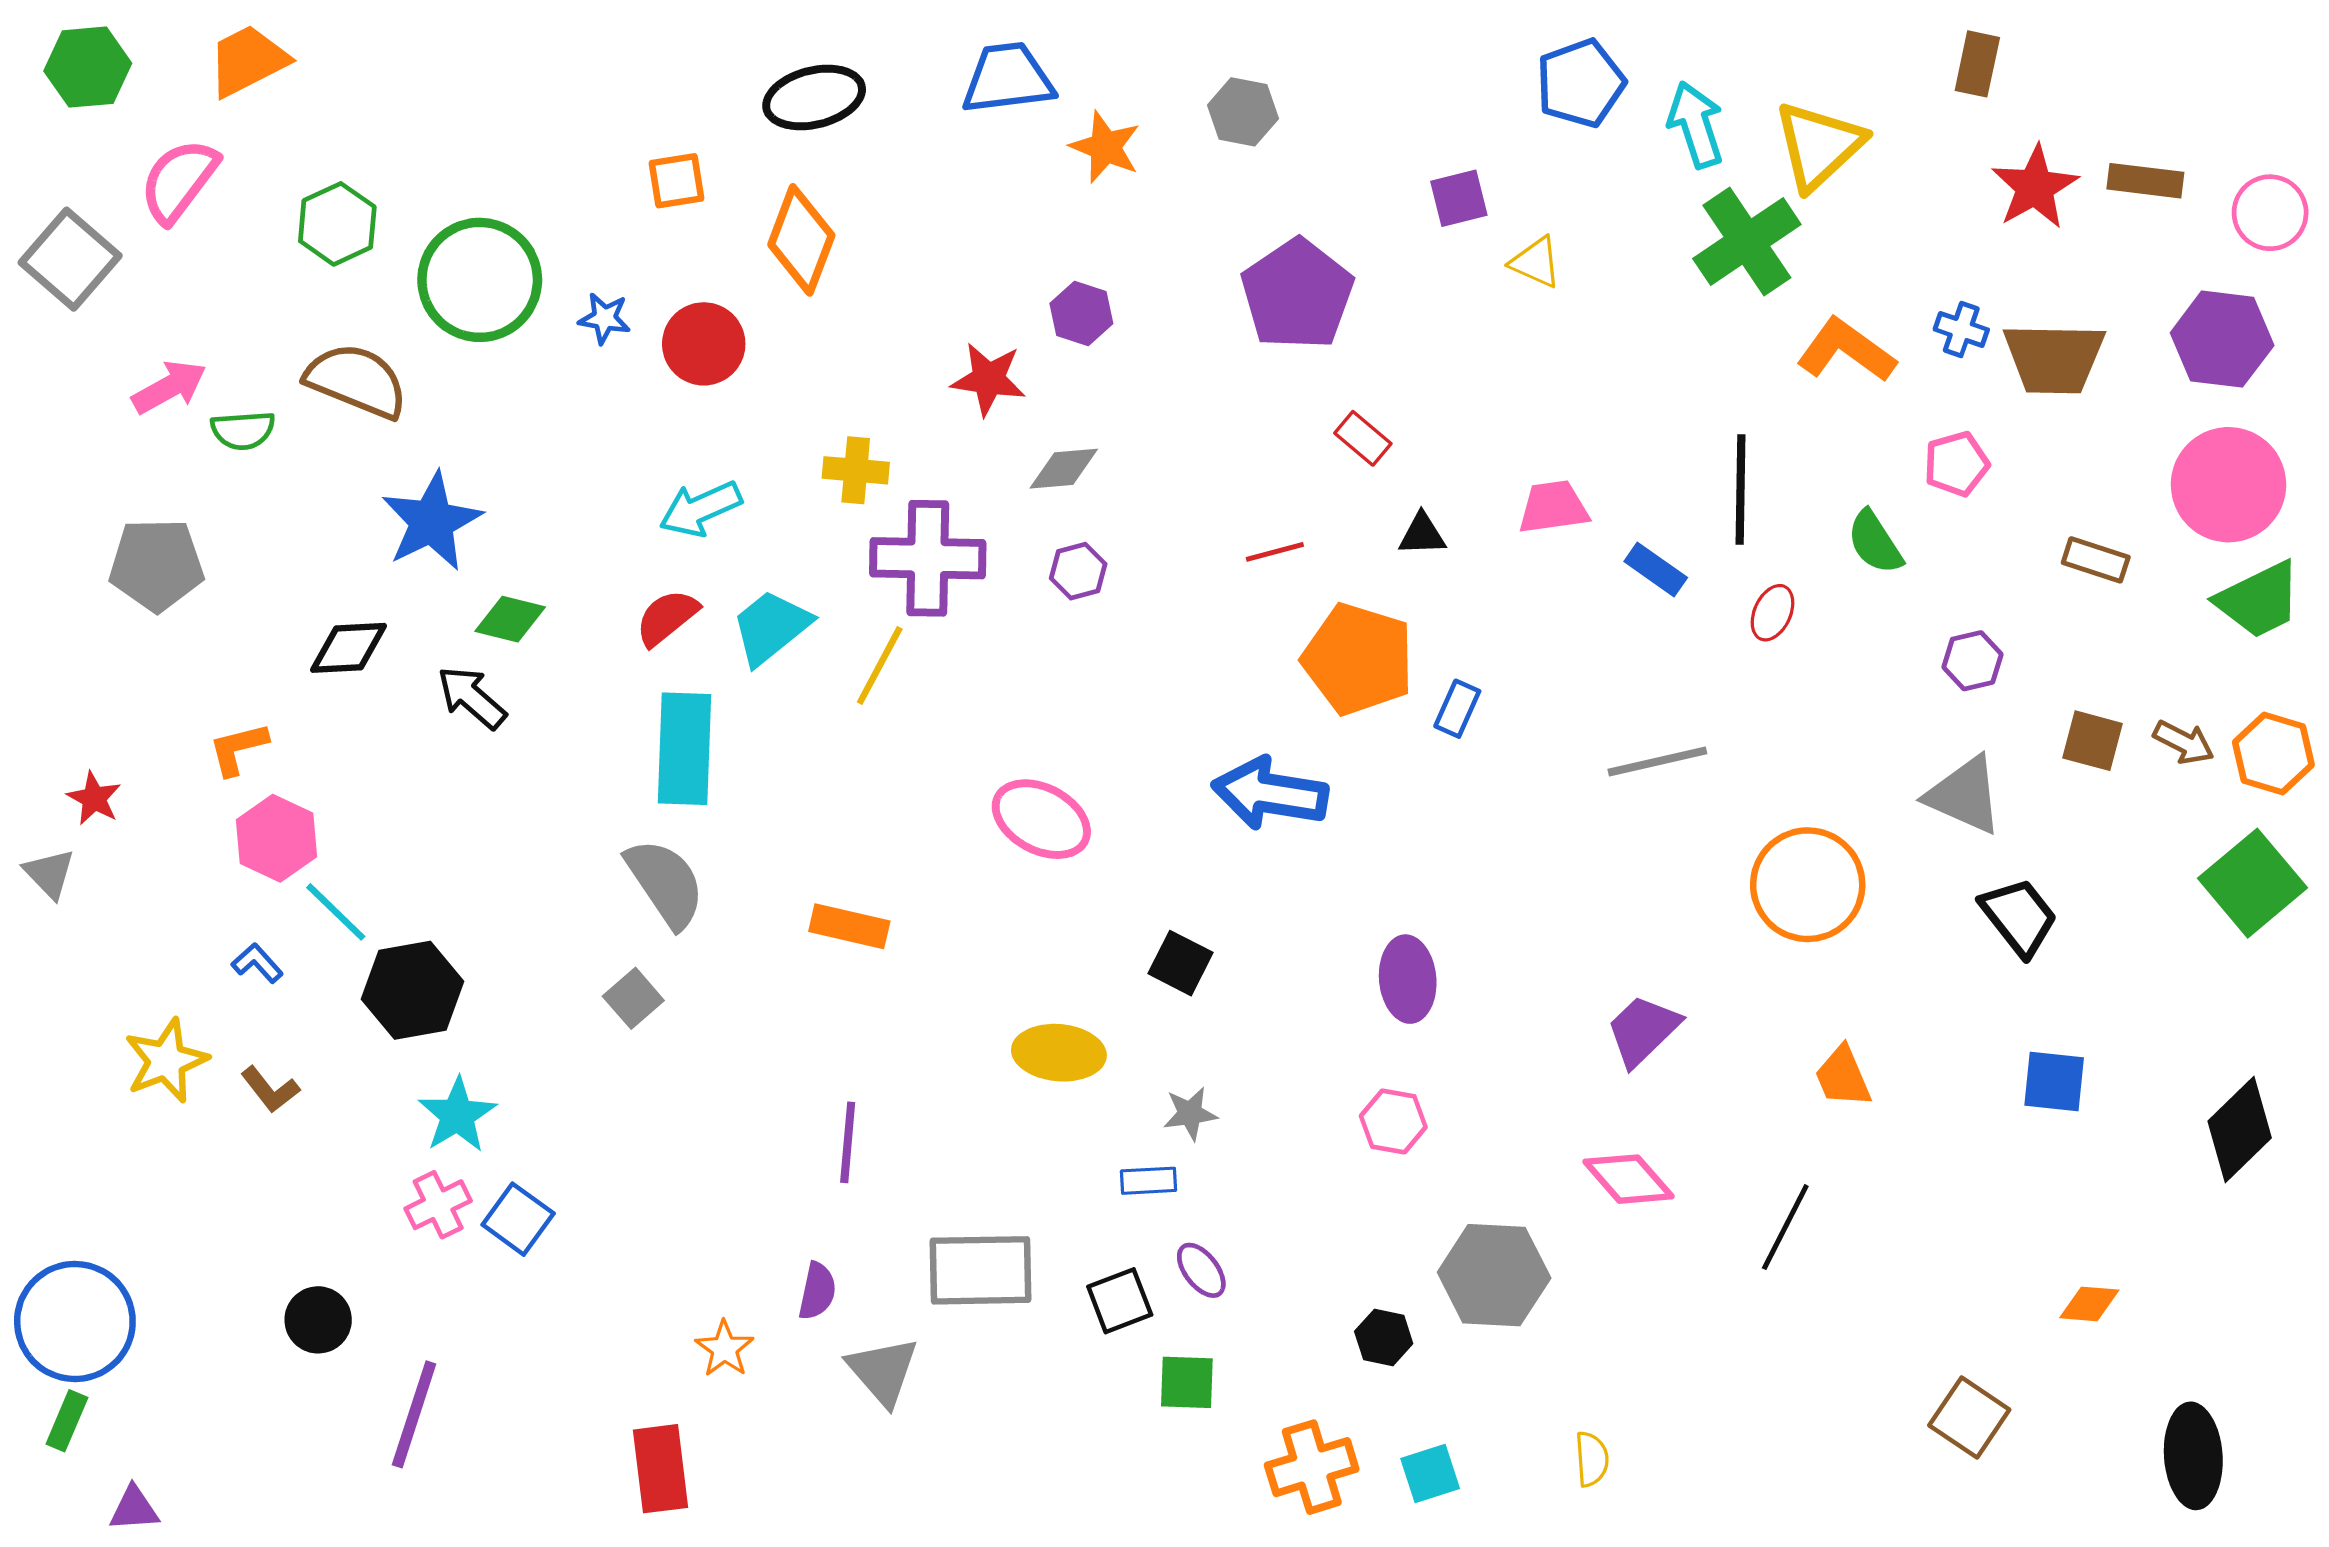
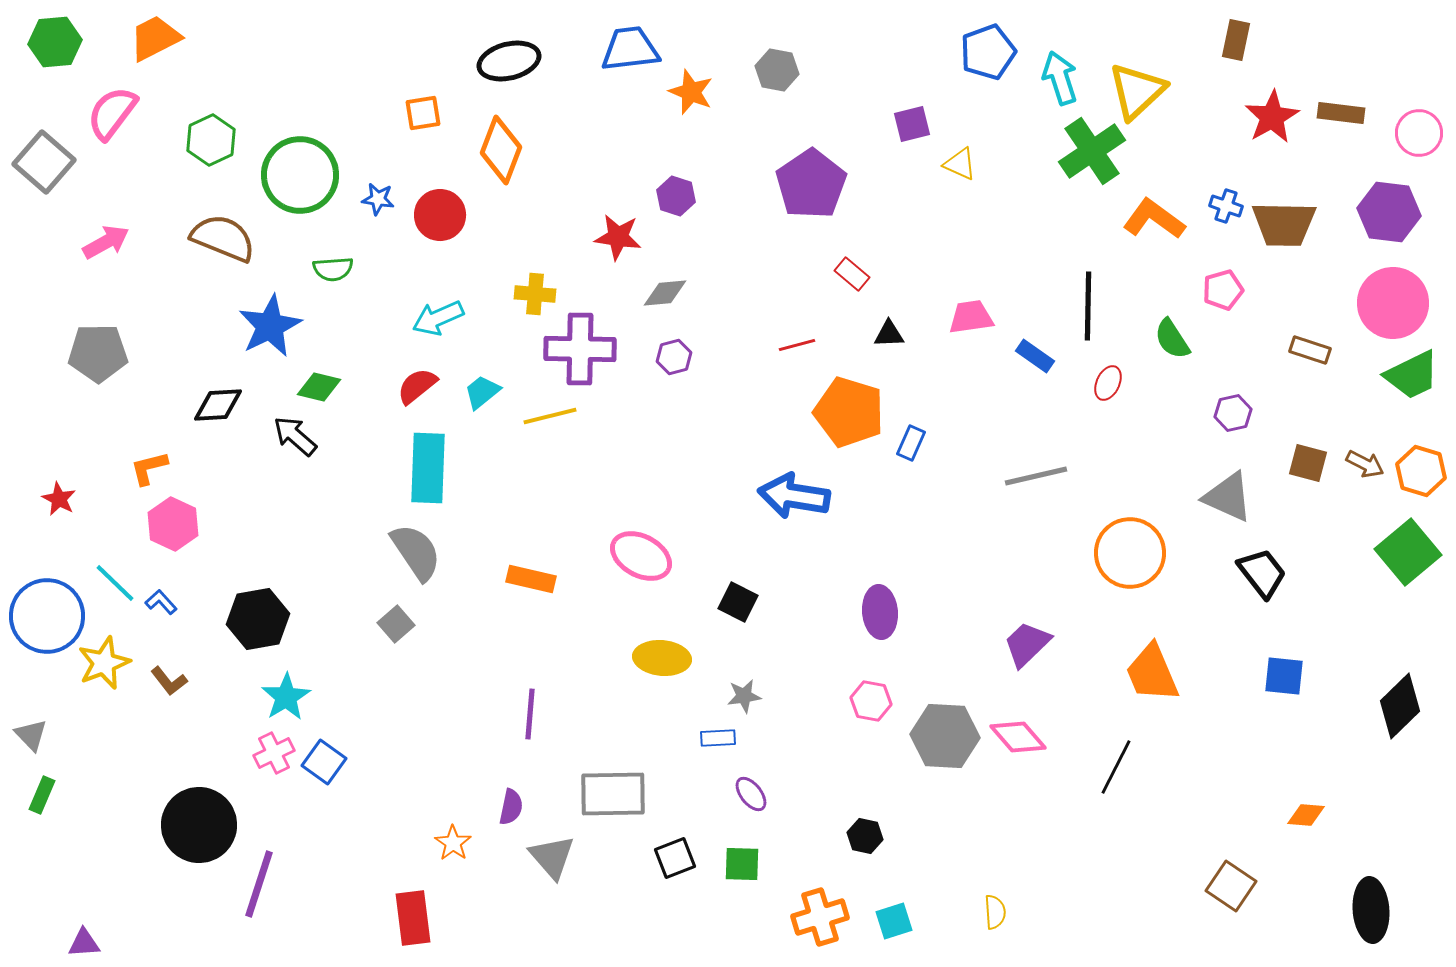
green semicircle: (243, 430) -> (333, 269), moved
cyan trapezoid: (771, 627) -> (482, 392), size x0.7
yellow line: (880, 666) -> (550, 416), turned 48
pink ellipse: (1041, 819) -> (641, 556), moved
gray triangle: (49, 874) -> (31, 735), moved
cyan line: (336, 912) -> (115, 583), moved
orange trapezoid: (1843, 1077) -> (1152, 673), size x1.5
gray hexagon: (1494, 1275) -> (945, 736), moved
black square: (1120, 1301) -> (675, 858), moved
black circle: (318, 1320) -> (199, 825), size x1.8
blue circle: (75, 1322) -> (47, 616), moved
green rectangle: (67, 1421) -> (42, 795), moved

